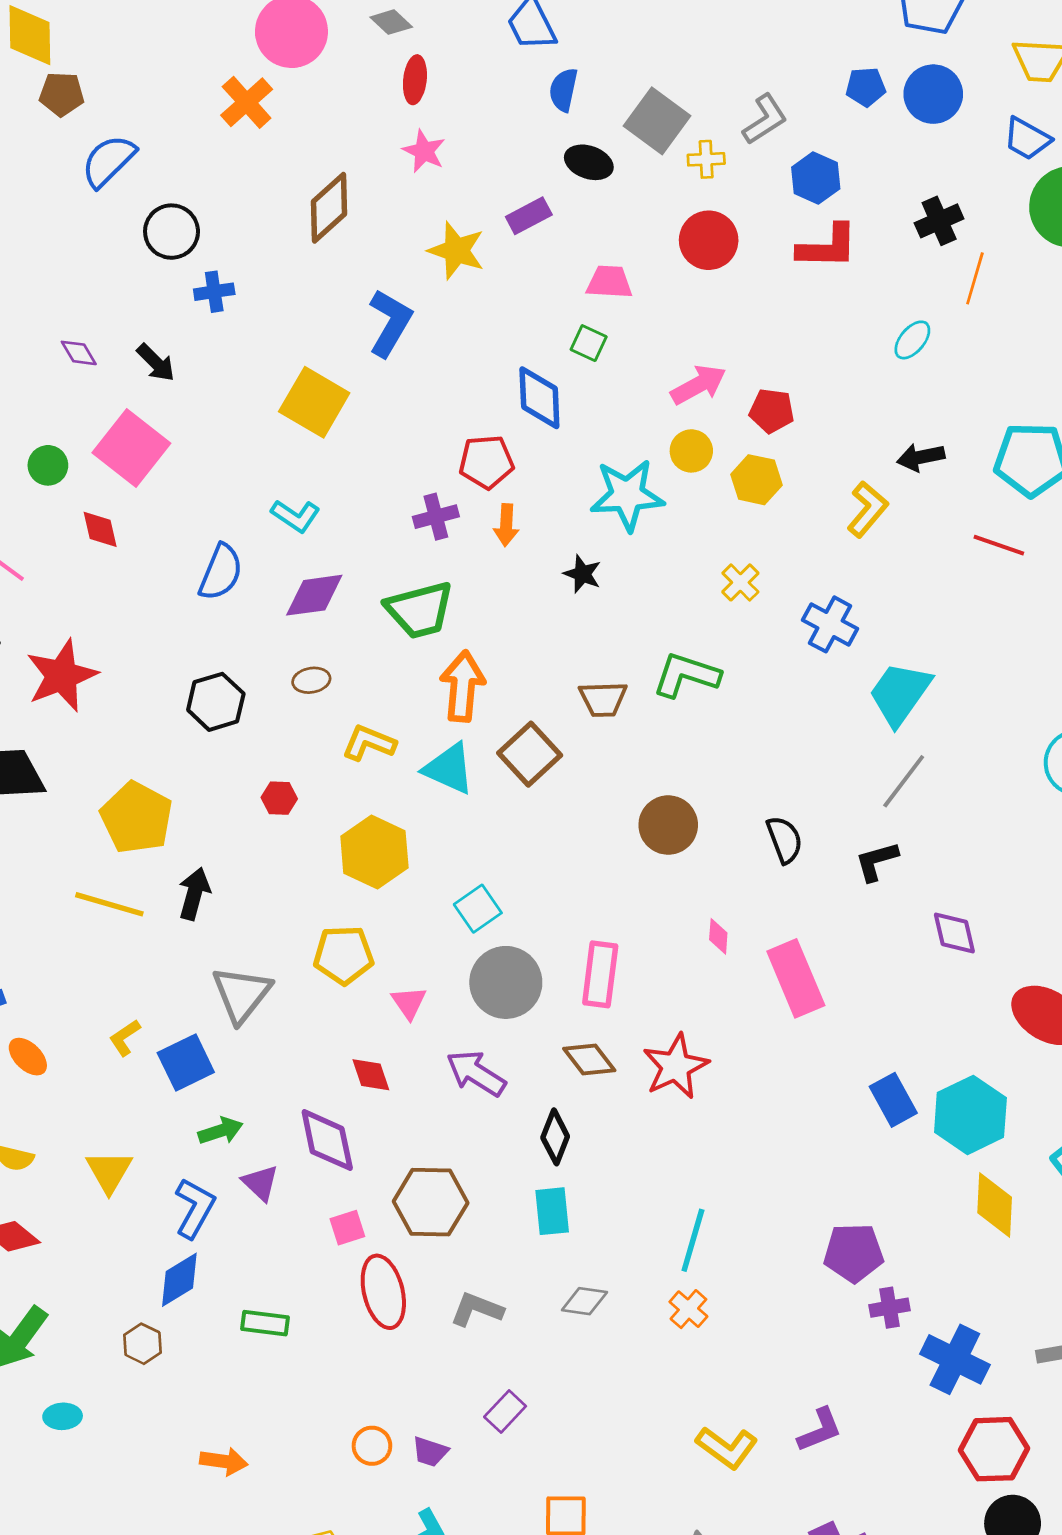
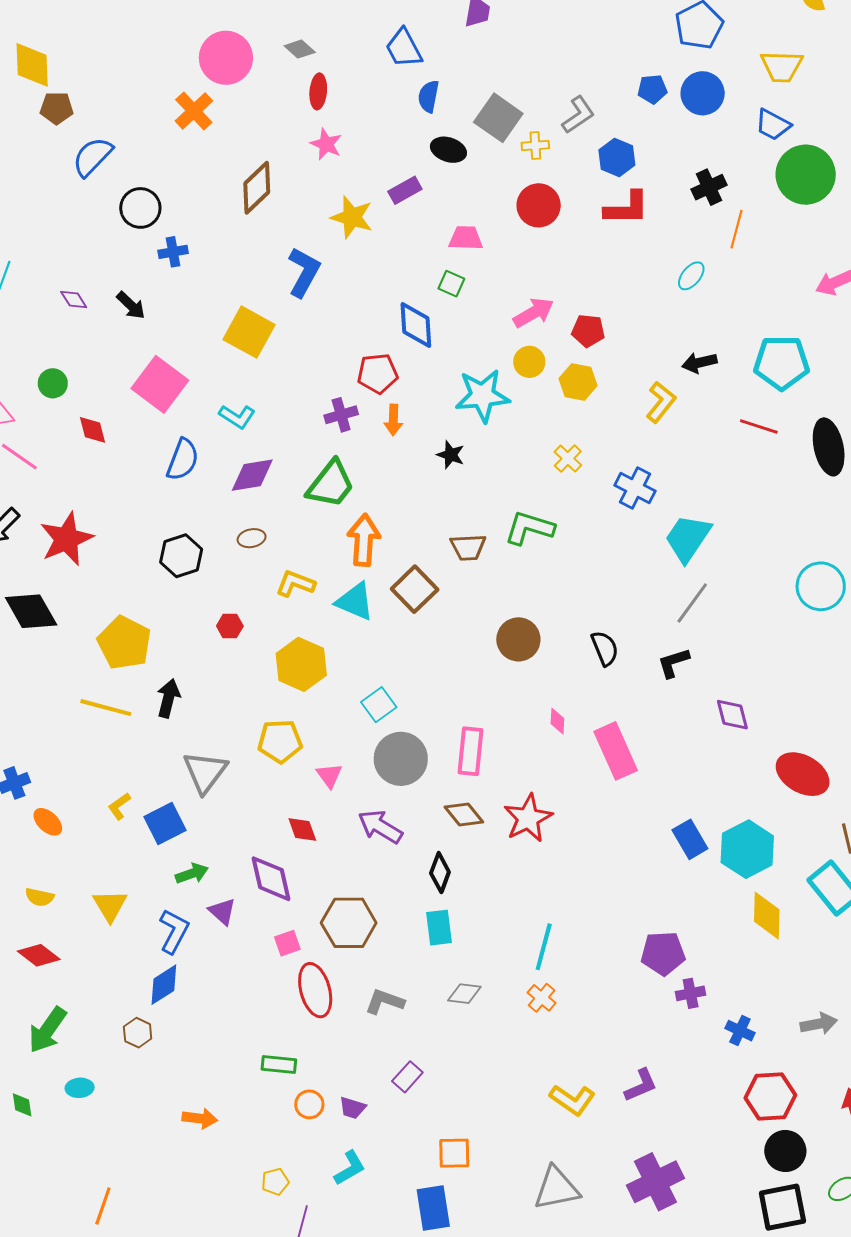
pink square: (131, 448) -> (160, 384), moved
green trapezoid: (420, 610) -> (331, 484), turned -36
green rectangle: (265, 1323) -> (279, 1064), moved
blue cross: (955, 1359) -> (740, 1031), size x0.6

